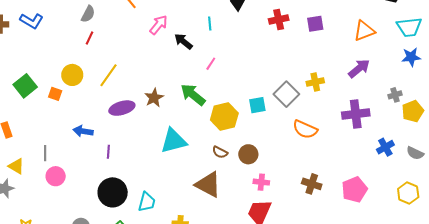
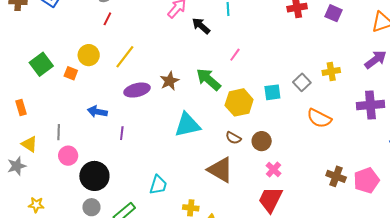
purple square: (315, 24) -> (333, 13), turned 30
pink line: (211, 64) -> (235, 55), moved
gray square: (286, 94) -> (302, 82), size x0.7
pink cross: (261, 182) -> (273, 169), turned 35
brown cross: (312, 184) -> (336, 176), moved
black circle: (113, 192) -> (94, 176), moved

